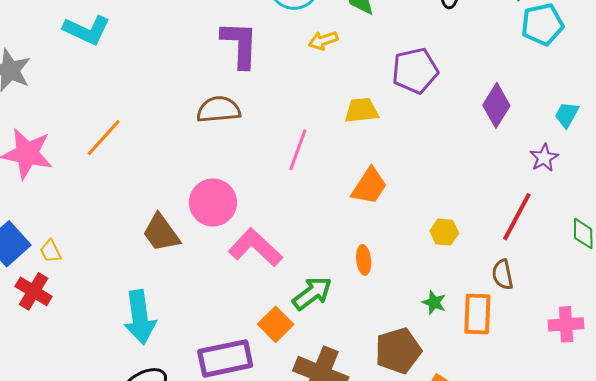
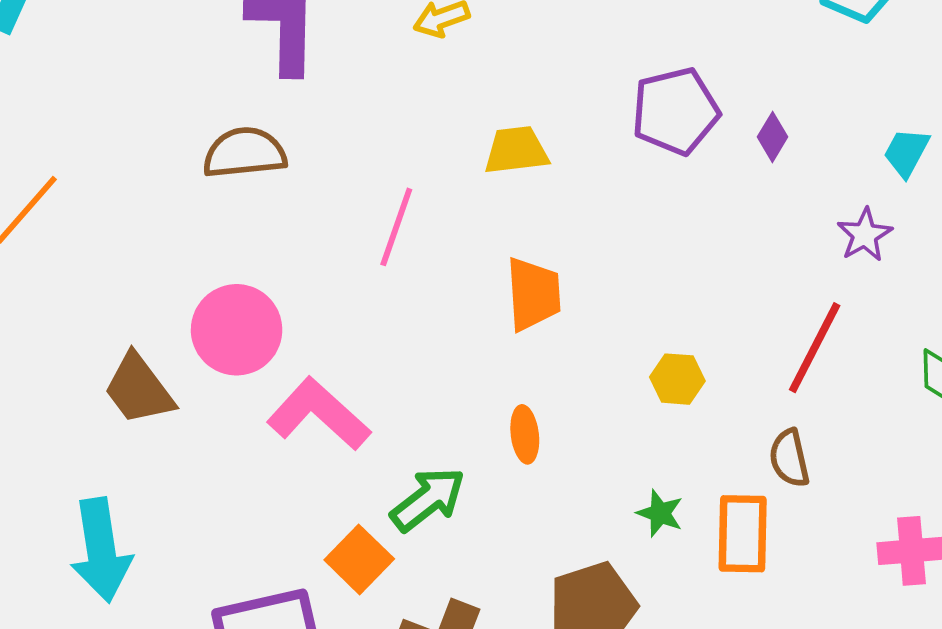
purple pentagon: (415, 71) -> (675, 111), moved
purple diamond: (496, 105) -> (772, 137), size x0.6
orange trapezoid: (369, 186) -> (533, 294), turned -36

